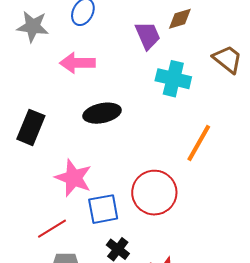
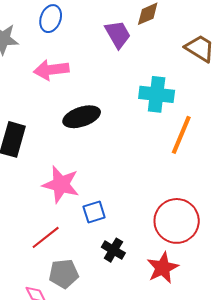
cyan cross: (173, 79) -> (157, 94), moved
red circle: (154, 193) -> (177, 221), moved
blue square: (103, 209) -> (94, 212), size x0.7

